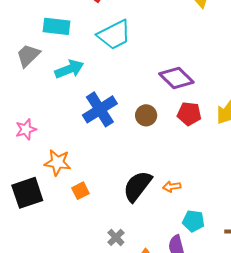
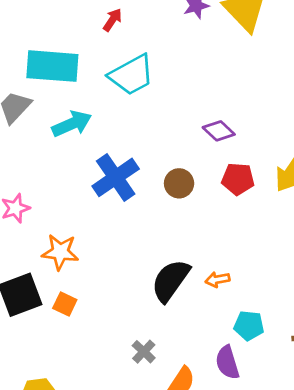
cyan rectangle: (57, 26) -> (52, 66), size x1.4
purple diamond: (176, 78) -> (219, 131), size x0.7
orange square: (80, 191) -> (65, 304), moved, turned -36

